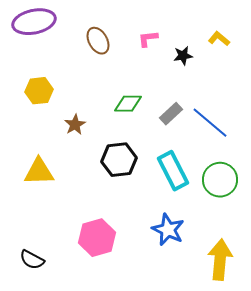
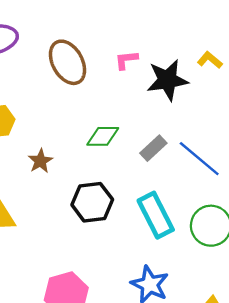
brown ellipse: (98, 41) -> (68, 62), size x1.4
black star: (183, 56) -> (167, 80), size x1.8

